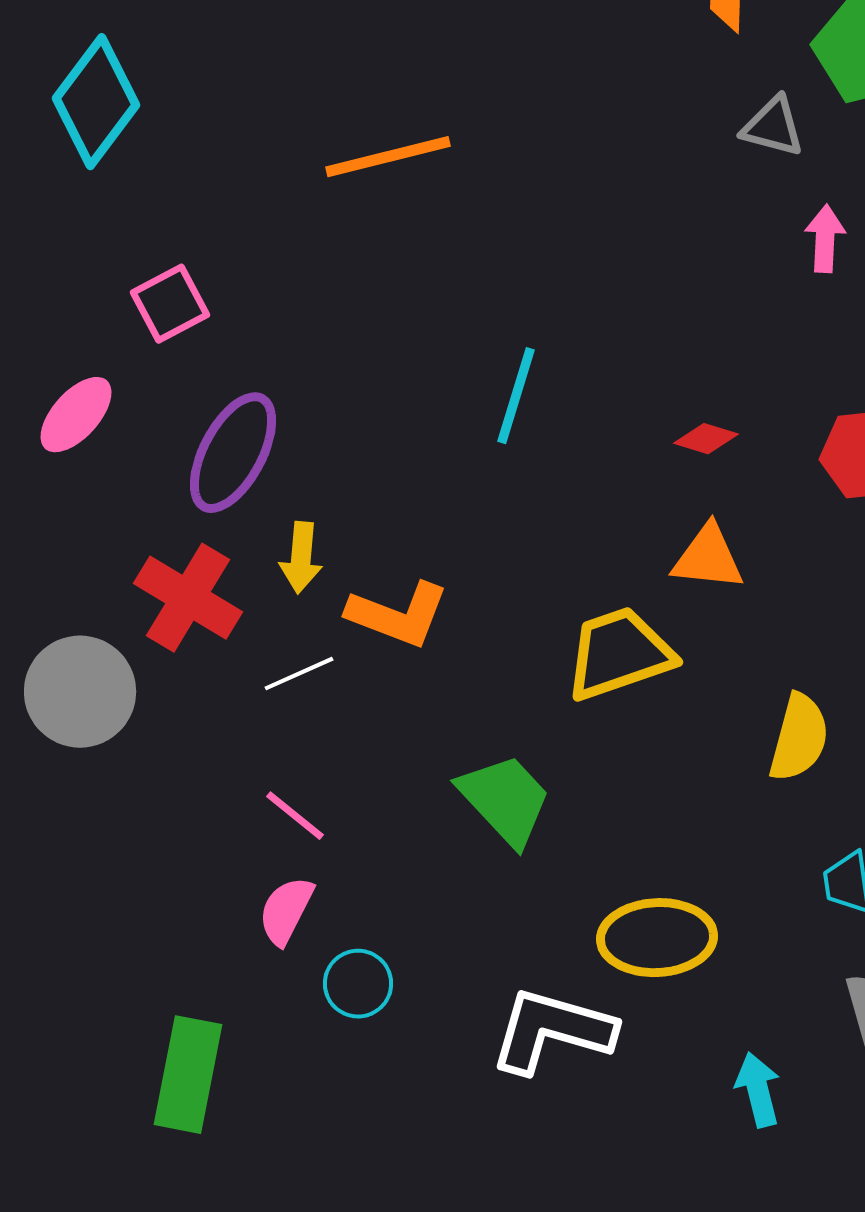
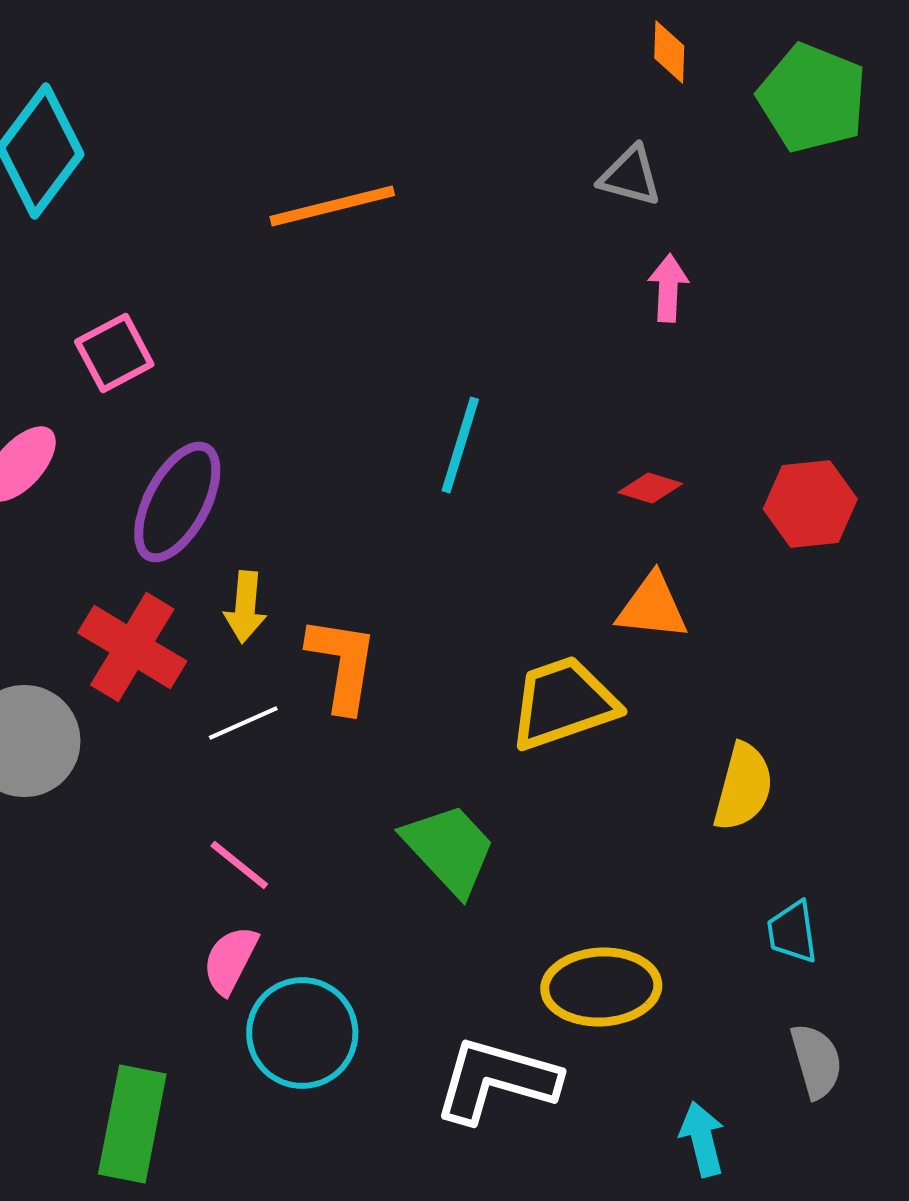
gray triangle: (773, 127) -> (630, 176), moved
pink arrow: (825, 239) -> (668, 288), moved
orange L-shape: (398, 615) -> (342, 664), turned -102
cyan circle: (358, 984) -> (302, 1033), size x1.6

